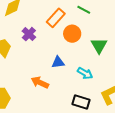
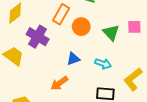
purple cross: (29, 34) -> (38, 37), size x1.5
orange arrow: (40, 82) -> (59, 83), turned -48

